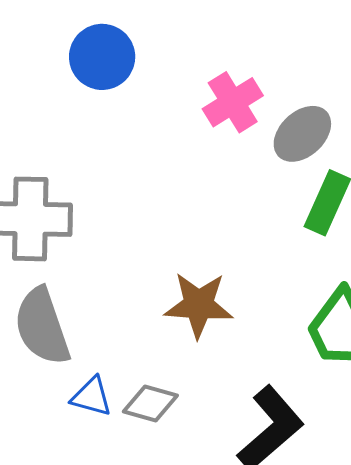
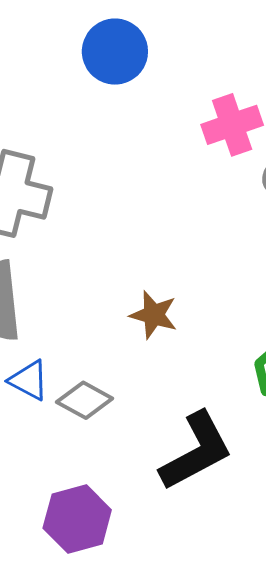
brown star: (199, 305) -> (154, 315), size x0.7

